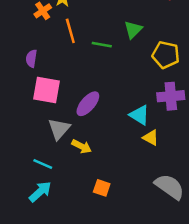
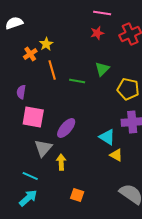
yellow arrow: (82, 146) -> (61, 162), turned -119

